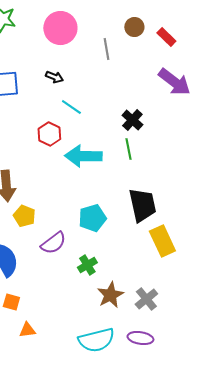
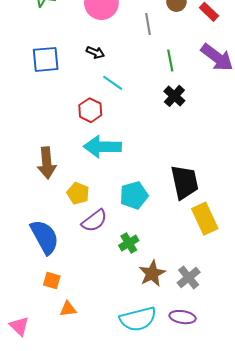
green line: (128, 149) -> (170, 60), moved
cyan arrow: (83, 156) -> (102, 147), moved
yellow pentagon: (24, 216) -> (78, 193), moved

